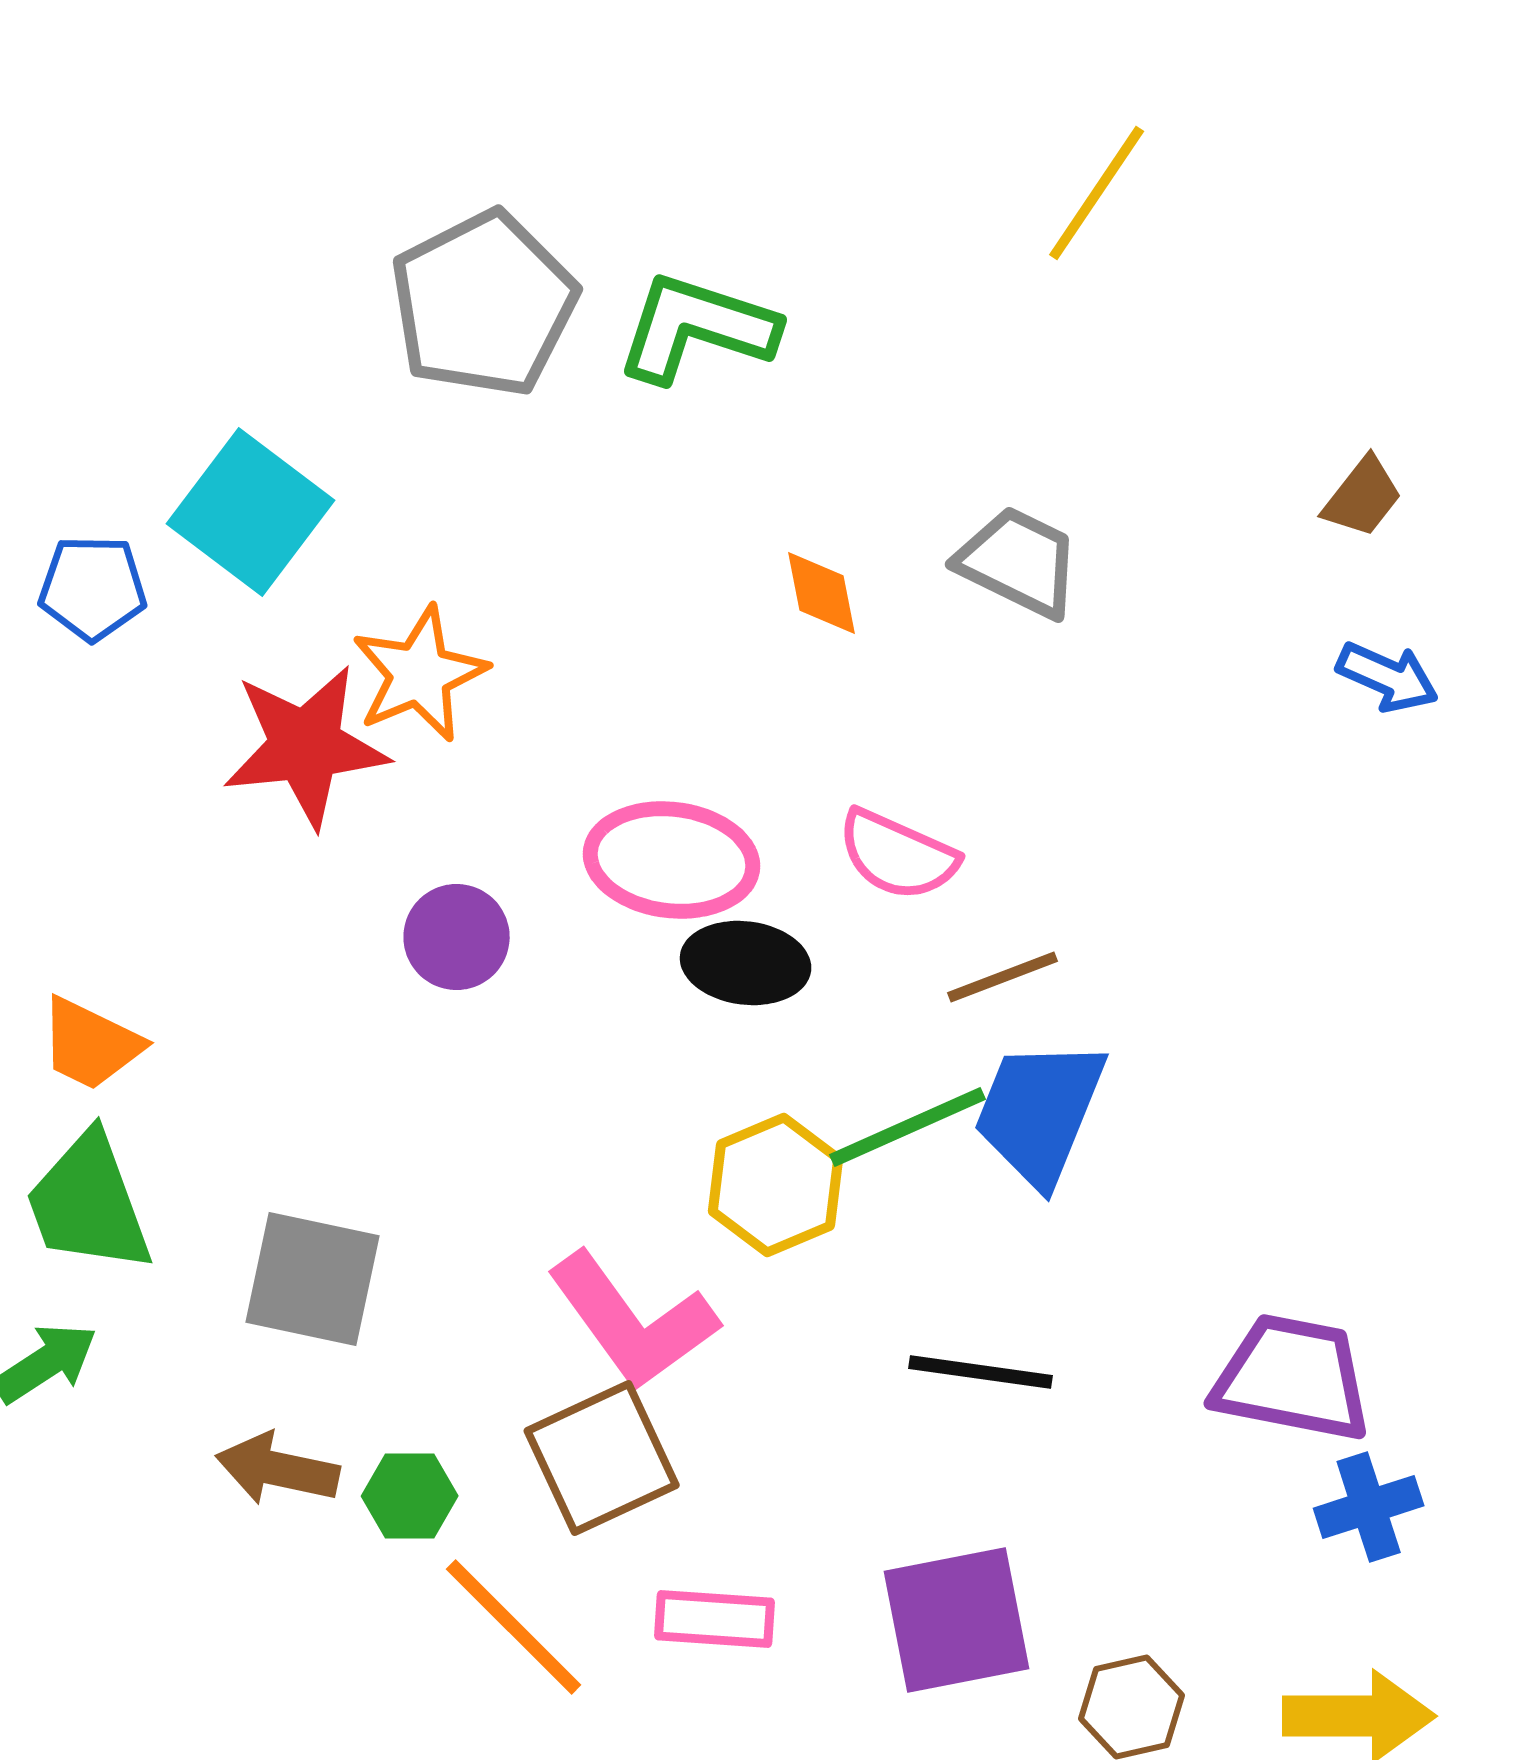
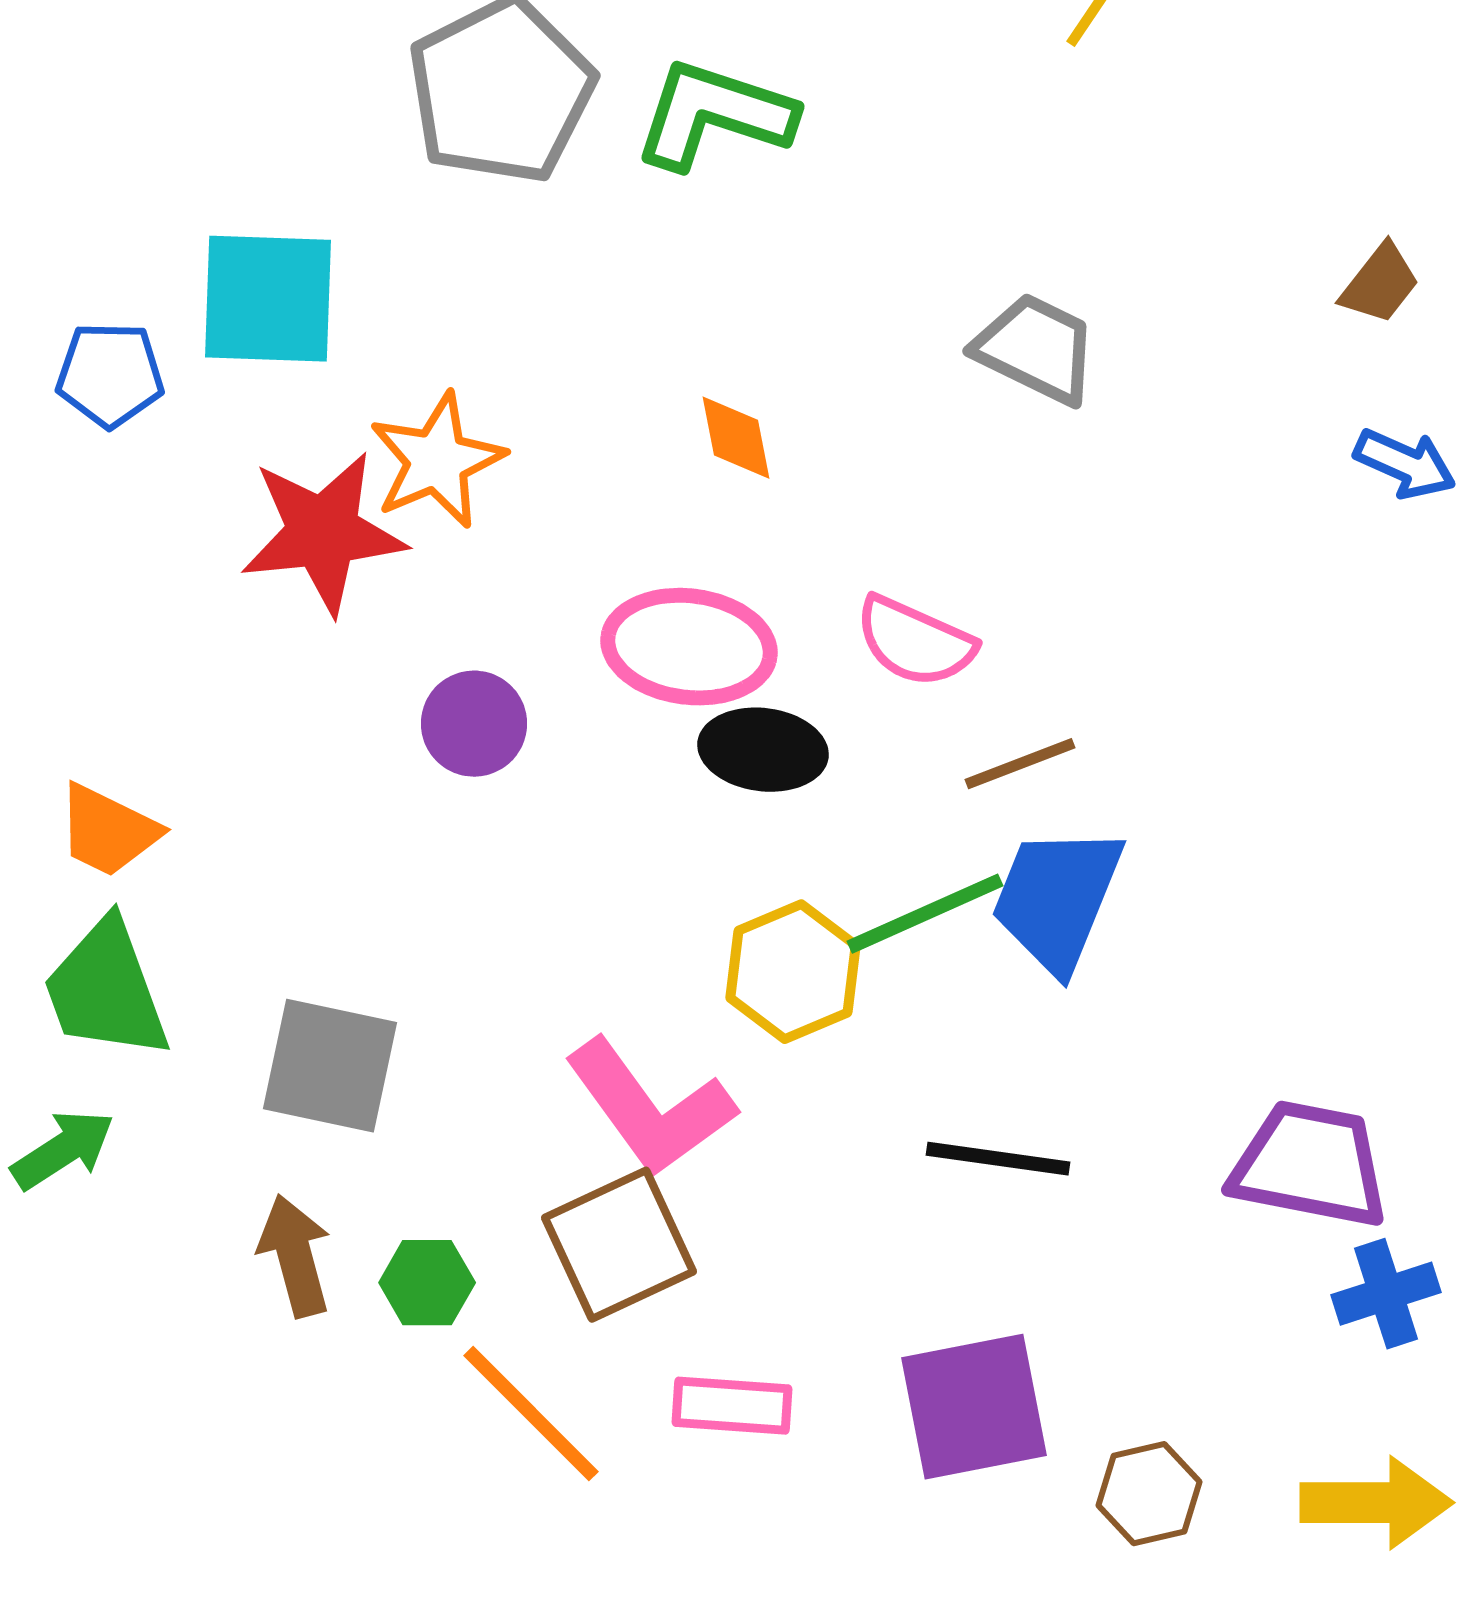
cyan square: (251, 512) -> (268, 299), turned -35
orange diamond: (822, 593) -> (736, 438), moved
brown arrow: (278, 1469) -> (295, 1256), turned 63

